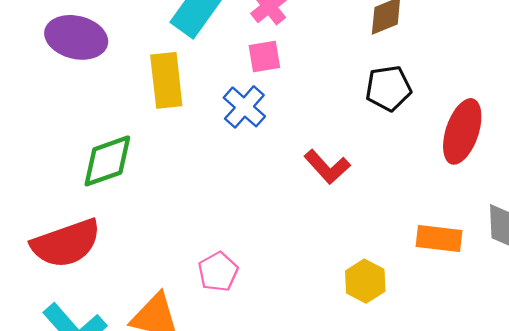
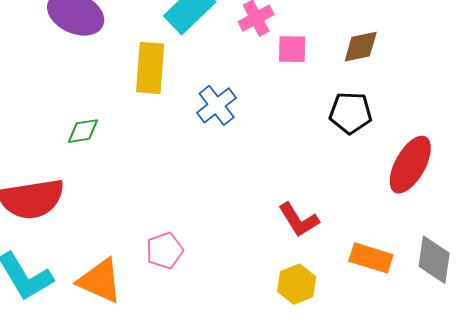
pink square: (264, 57) -> (292, 49), moved
green diamond: (107, 161) -> (83, 131), size x0.6
red L-shape: (327, 167) -> (299, 220), moved

